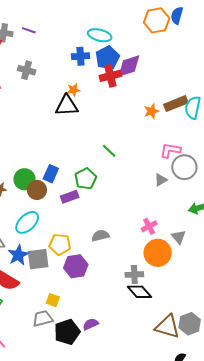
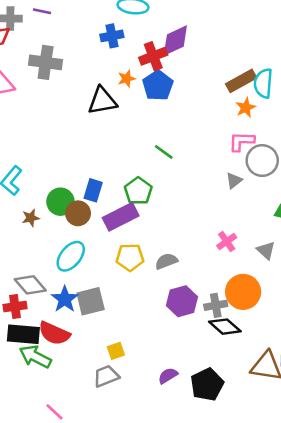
blue pentagon: (107, 58) -> (158, 85), moved
gray cross: (27, 70) -> (46, 62), size x1.4
orange star: (74, 90) -> (126, 79), moved
orange star: (151, 111) -> (246, 108), moved
purple rectangle: (70, 197) -> (121, 217), size x1.5
yellow pentagon: (60, 244) -> (130, 257), moved
orange circle: (158, 253) -> (243, 292), moved
purple hexagon: (76, 266) -> (182, 301), moved
yellow square: (53, 300) -> (116, 351), turned -32
black pentagon: (67, 332) -> (207, 384), moved

